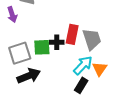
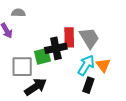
black cross: (57, 42) -> (56, 48), size x1.5
gray square: (20, 53) -> (22, 67), turned 30

